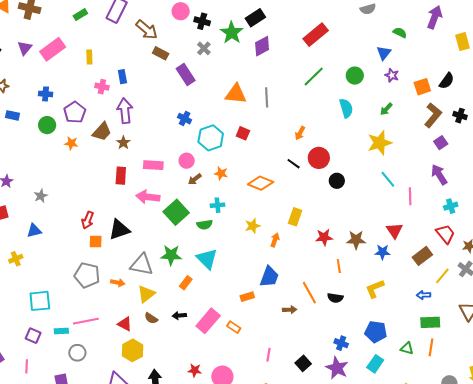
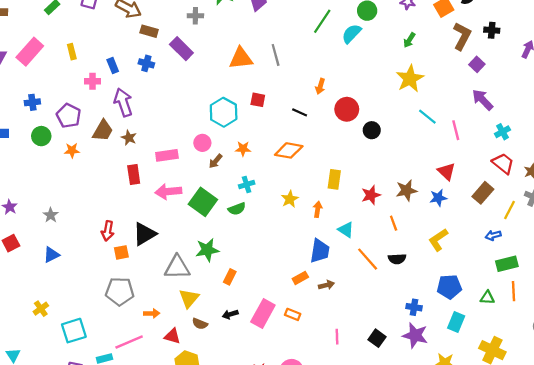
gray cross: (204, 48) -> (195, 16), turned -32
cyan semicircle: (346, 108) -> (352, 34), moved, turned -108
blue cross: (185, 119) -> (146, 63), moved
black line: (294, 164) -> (300, 112), moved
yellow cross: (16, 259) -> (41, 309), moved
cyan triangle: (207, 259) -> (346, 230), moved, size x0.7
orange arrow: (118, 283) -> (152, 313), moved
brown arrow: (290, 310) -> (326, 285), moved

